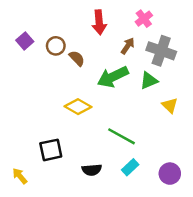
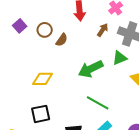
brown semicircle: (77, 58) -> (62, 40), turned 80
green arrow: (113, 77) -> (91, 69), moved
yellow diamond: (78, 107) -> (43, 79), moved, turned -30

